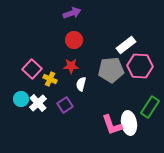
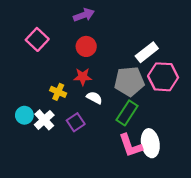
pink square: (32, 69) -> (37, 39), moved
white semicircle: (81, 84) -> (94, 98), turned 104
green rectangle: (150, 107) -> (127, 113), moved

